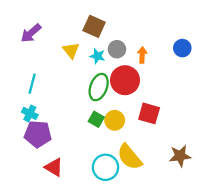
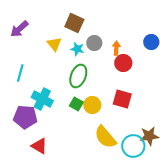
red circle: (125, 80) -> (123, 63), moved, size x0.7
cyan cross: (30, 113) -> (42, 99), moved, size x1.5
cyan circle: (105, 167) -> (133, 146), moved

